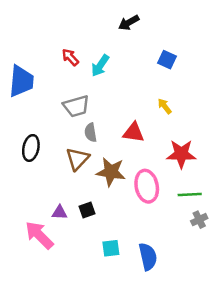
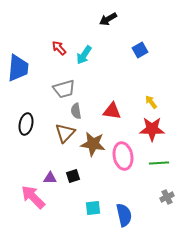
blue square: (167, 60) -> (140, 50), turned 35
yellow arrow: (165, 106) -> (151, 102), moved
gray cross: (199, 220) -> (167, 197), moved

